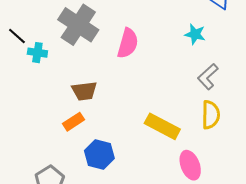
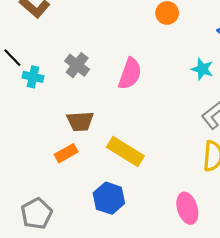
gray cross: (78, 25) -> (77, 65), moved, size x0.6
yellow rectangle: (162, 126) -> (125, 152), moved
blue hexagon: (99, 154) -> (109, 198), moved

